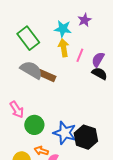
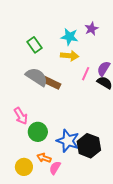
green rectangle: (28, 38) -> (35, 45), size x0.7
yellow arrow: (64, 48) -> (70, 56), turned 102
pink line: (80, 55) -> (86, 74), moved

